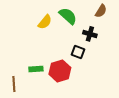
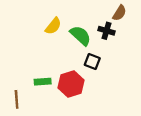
green semicircle: (68, 16) -> (80, 35), moved
black cross: (90, 34) -> (106, 31), moved

